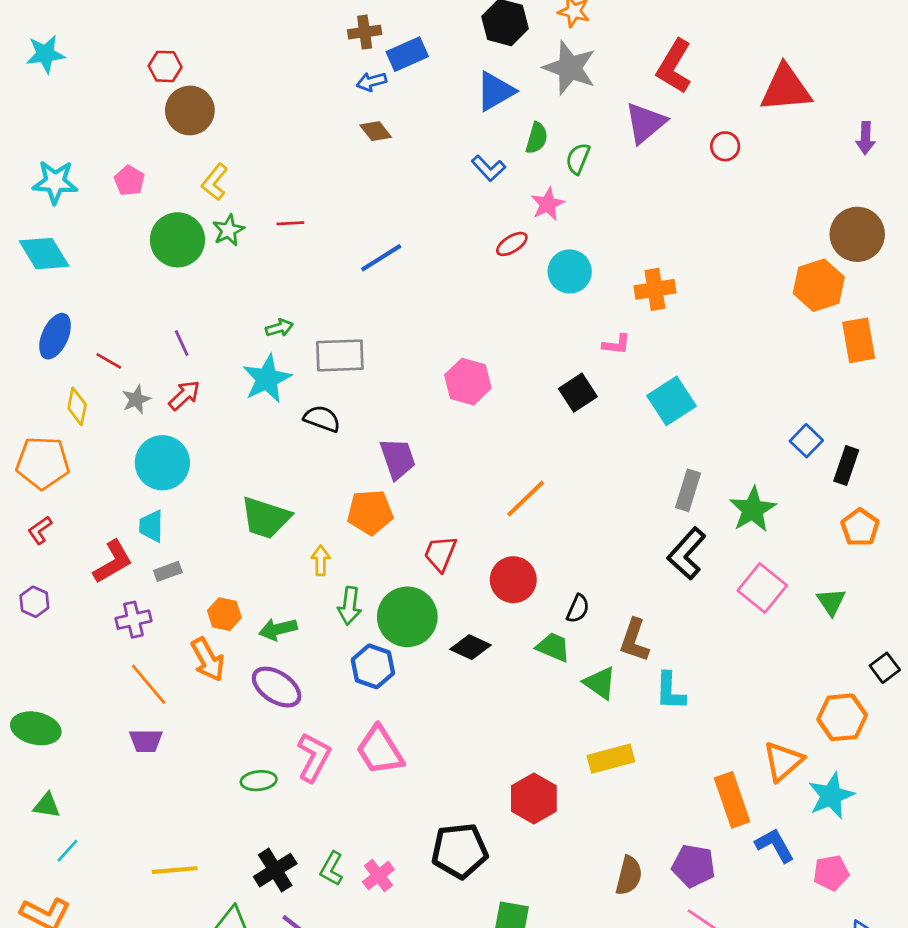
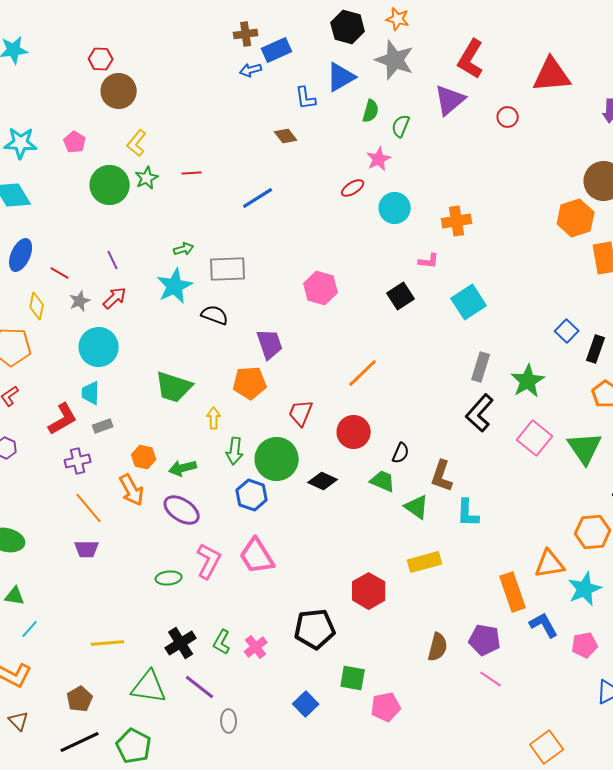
brown diamond: (376, 131) -> (286, 136), moved
blue L-shape: (488, 168) -> (306, 98), moved, turned 35
green triangle: (831, 602) -> (585, 448), size x1.6
orange triangle: (783, 761) -> (550, 564), turned 32

